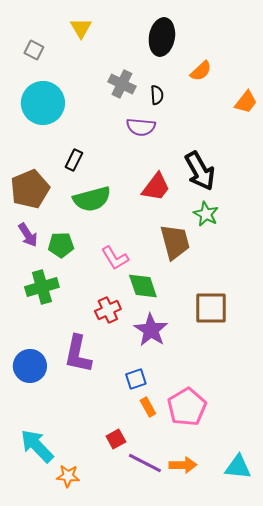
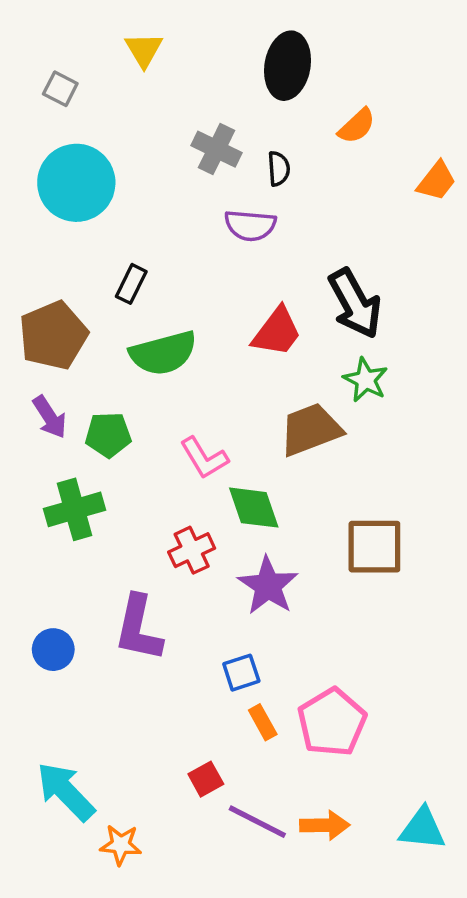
brown trapezoid: (175, 242) -> (311, 429), turned -96
blue circle: (30, 366) -> (53, 650), size x0.7

